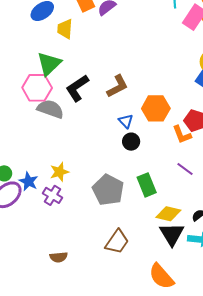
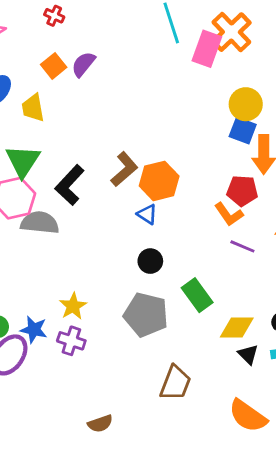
orange hexagon: (156, 108) -> (159, 181), moved
black circle: (131, 142) -> (150, 261), moved
purple line: (185, 169) -> (242, 246), moved
black triangle: (172, 234) -> (248, 354), size x0.6

